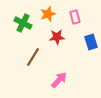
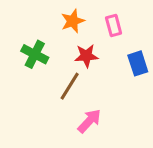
green cross: (23, 23) -> (35, 54), moved
brown line: (33, 57) -> (70, 86), moved

